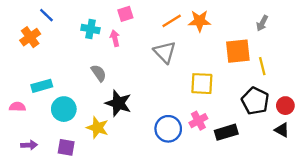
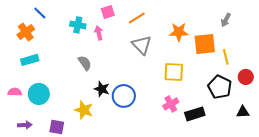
orange line: (172, 21) -> (137, 18), moved
orange star: (200, 21) -> (179, 32), moved
cyan rectangle: (42, 86) -> (30, 60), moved
black star: (118, 103) -> (102, 89), size x0.7
red circle: (285, 106) -> (246, 77), moved
cyan circle: (64, 109) -> (39, 94), moved
blue circle: (168, 129) -> (124, 96), moved
black triangle: (282, 130) -> (243, 112), turned -32

